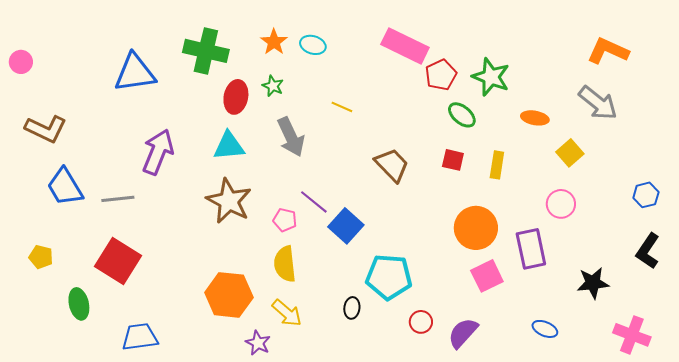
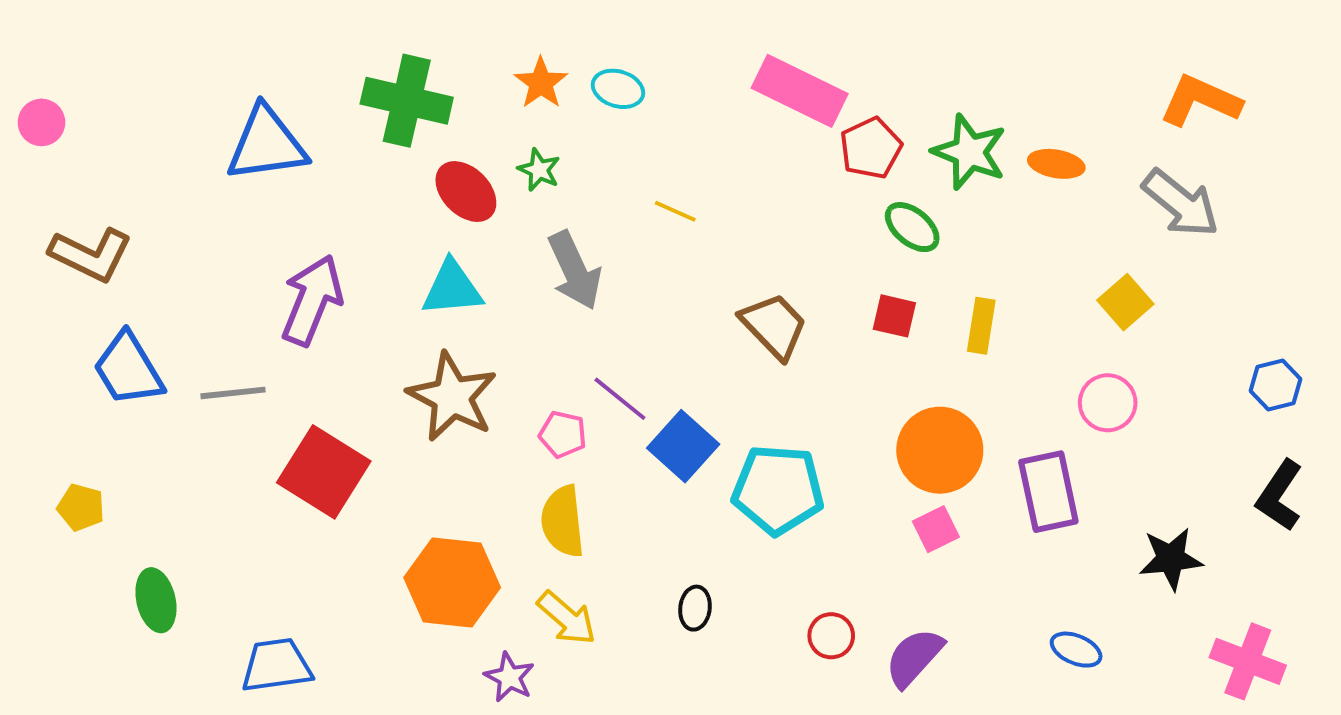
red ellipse: (236, 97) -> (466, 192), turned -56
orange ellipse: (535, 118) -> (1056, 164), moved
red square: (118, 261) -> (324, 472), moved
pink square: (487, 276) -> (936, 529), moved, size x0.7
cyan pentagon: (389, 277) -> (778, 490), moved

